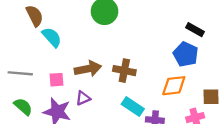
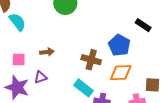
blue pentagon: (186, 54) -> (119, 45), moved
brown arrow: (88, 69) -> (47, 52), size x0.6
brown cross: (124, 71) -> (91, 60), moved

